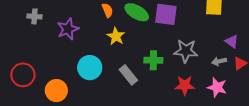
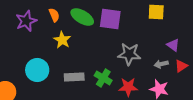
purple star: (68, 29) -> (26, 21), moved
green cross: (153, 60) -> (103, 78), moved, turned 30
gray rectangle: (128, 75) -> (74, 77), turned -54

